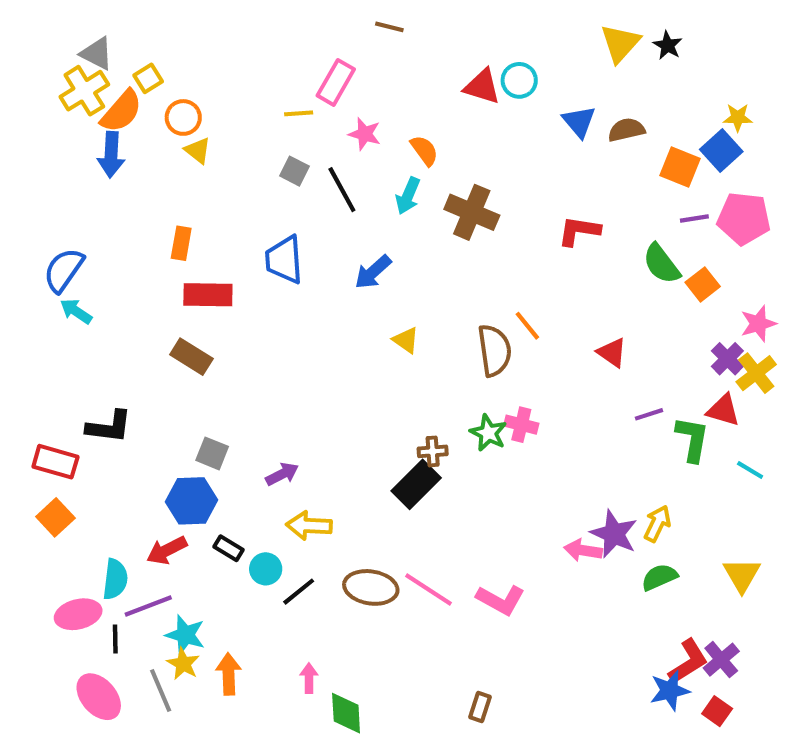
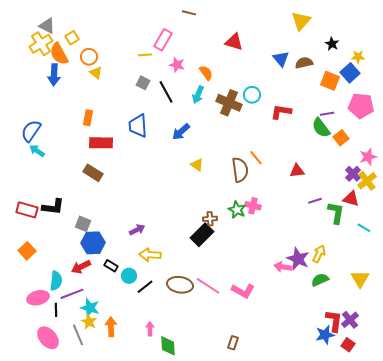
black star: (668, 45) -> (332, 44), moved
cyan circle: (519, 80) -> (252, 95), moved
orange semicircle: (121, 111) -> (59, 54), turned 110
purple line: (694, 218) -> (327, 114), moved
red triangle: (612, 352) -> (297, 171), turned -42
gray square: (212, 453) -> (83, 224), moved
red rectangle: (55, 462) -> (27, 210), moved
red L-shape: (688, 662) -> (334, 321), turned -50

